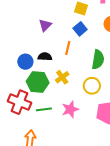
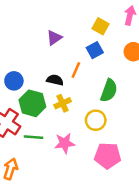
black semicircle: (45, 57) -> (55, 80), moved
blue circle: (25, 62) -> (14, 81), moved

